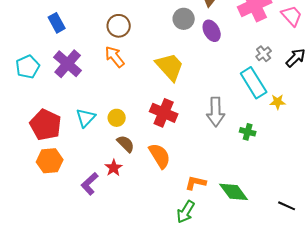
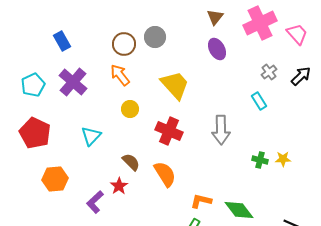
gray circle: (184, 19) -> (155, 37), moved
cyan rectangle: (254, 83) -> (259, 101), size x0.6
yellow star: (278, 102) -> (283, 159), moved
yellow circle: (117, 118) -> (130, 109), moved
red pentagon: (46, 125) -> (35, 133), moved
green cross: (248, 132) -> (260, 160), moved

